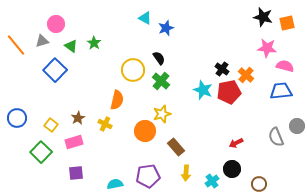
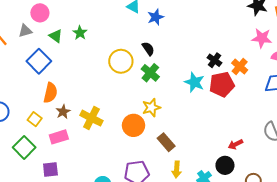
orange semicircle: (117, 100) -> (50, 93), moved
yellow cross: (105, 124) -> (91, 118), size x1.5
red arrow: (236, 143) -> (235, 144), moved
purple square: (76, 173) -> (50, 170), moved

